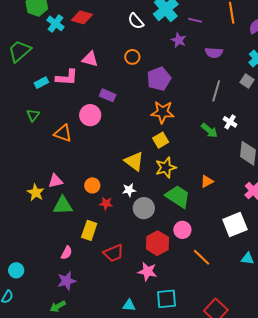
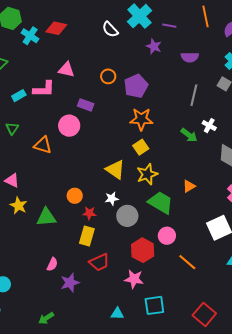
orange circle: (132, 57) -> (108, 76), moved
pink triangle: (56, 181) -> (12, 180), moved, turned 42
yellow rectangle: (89, 230) -> (87, 236), moved
purple star: (67, 281) -> (70, 283), moved

